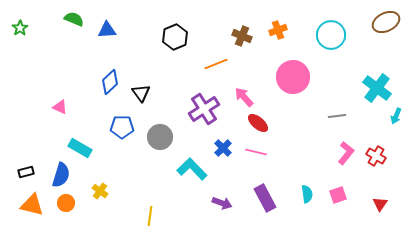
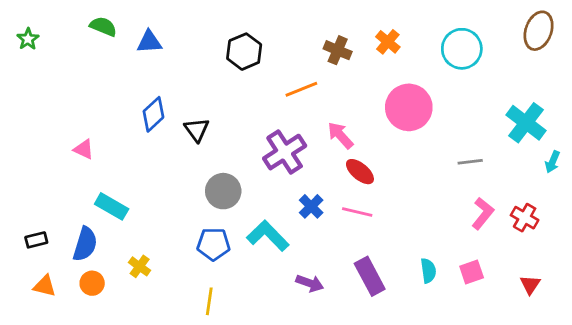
brown ellipse: (386, 22) -> (539, 31), turned -44
orange cross: (278, 30) -> (388, 42), turned -30
blue pentagon: (122, 127) -> (213, 244), moved
orange triangle: (32, 205) -> (45, 286), size x0.7

